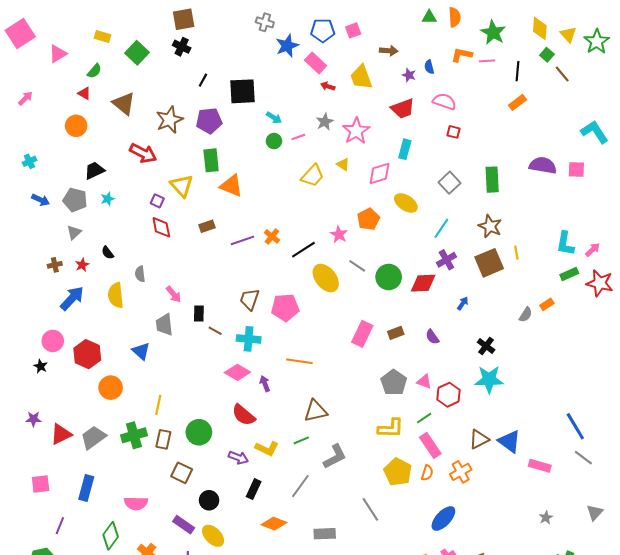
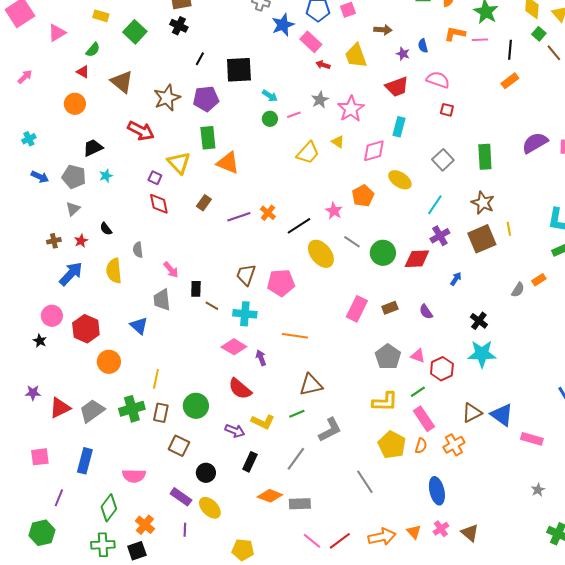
purple semicircle: (543, 165) -> (535, 143), turned -40
brown rectangle: (207, 226) -> (204, 203), turned -35
blue ellipse: (443, 519) -> (437, 491), turned -56
gray rectangle: (325, 534) -> (300, 504), moved

